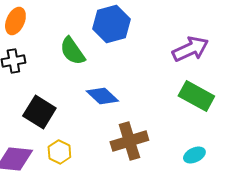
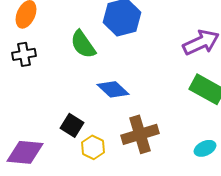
black square: (39, 112) -> (72, 125), moved, size x0.7
yellow hexagon: (59, 152) -> (93, 147), moved

